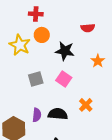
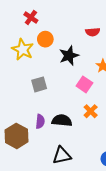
red cross: (36, 14) -> (31, 18), moved, turned 32
black star: (65, 51) -> (69, 56), turned -30
pink square: (64, 79) -> (84, 84), moved

